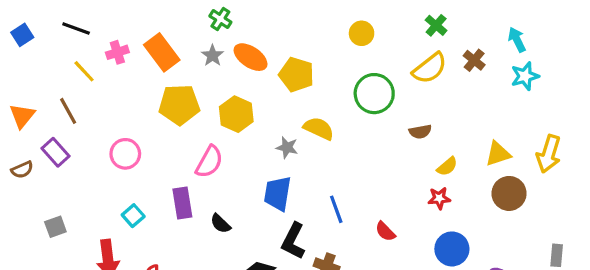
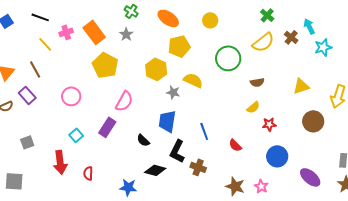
yellow circle: (362, 33) -> (210, 20), moved
cyan arrow: (517, 40) -> (309, 26), moved
orange ellipse: (251, 57) -> (168, 18), moved
yellow pentagon: (297, 75) -> (179, 46), turned -30
yellow pentagon: (179, 105) -> (105, 65), turned 30
yellow hexagon: (236, 114) -> (156, 69), moved
yellow triangle: (498, 154) -> (301, 86), moved
yellow semicircle: (447, 166) -> (253, 107), moved
purple rectangle: (182, 203) -> (107, 127), turned 42
black semicircle: (220, 224) -> (143, 140), moved

